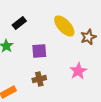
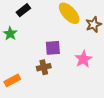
purple square: (39, 51) -> (53, 48), moved

